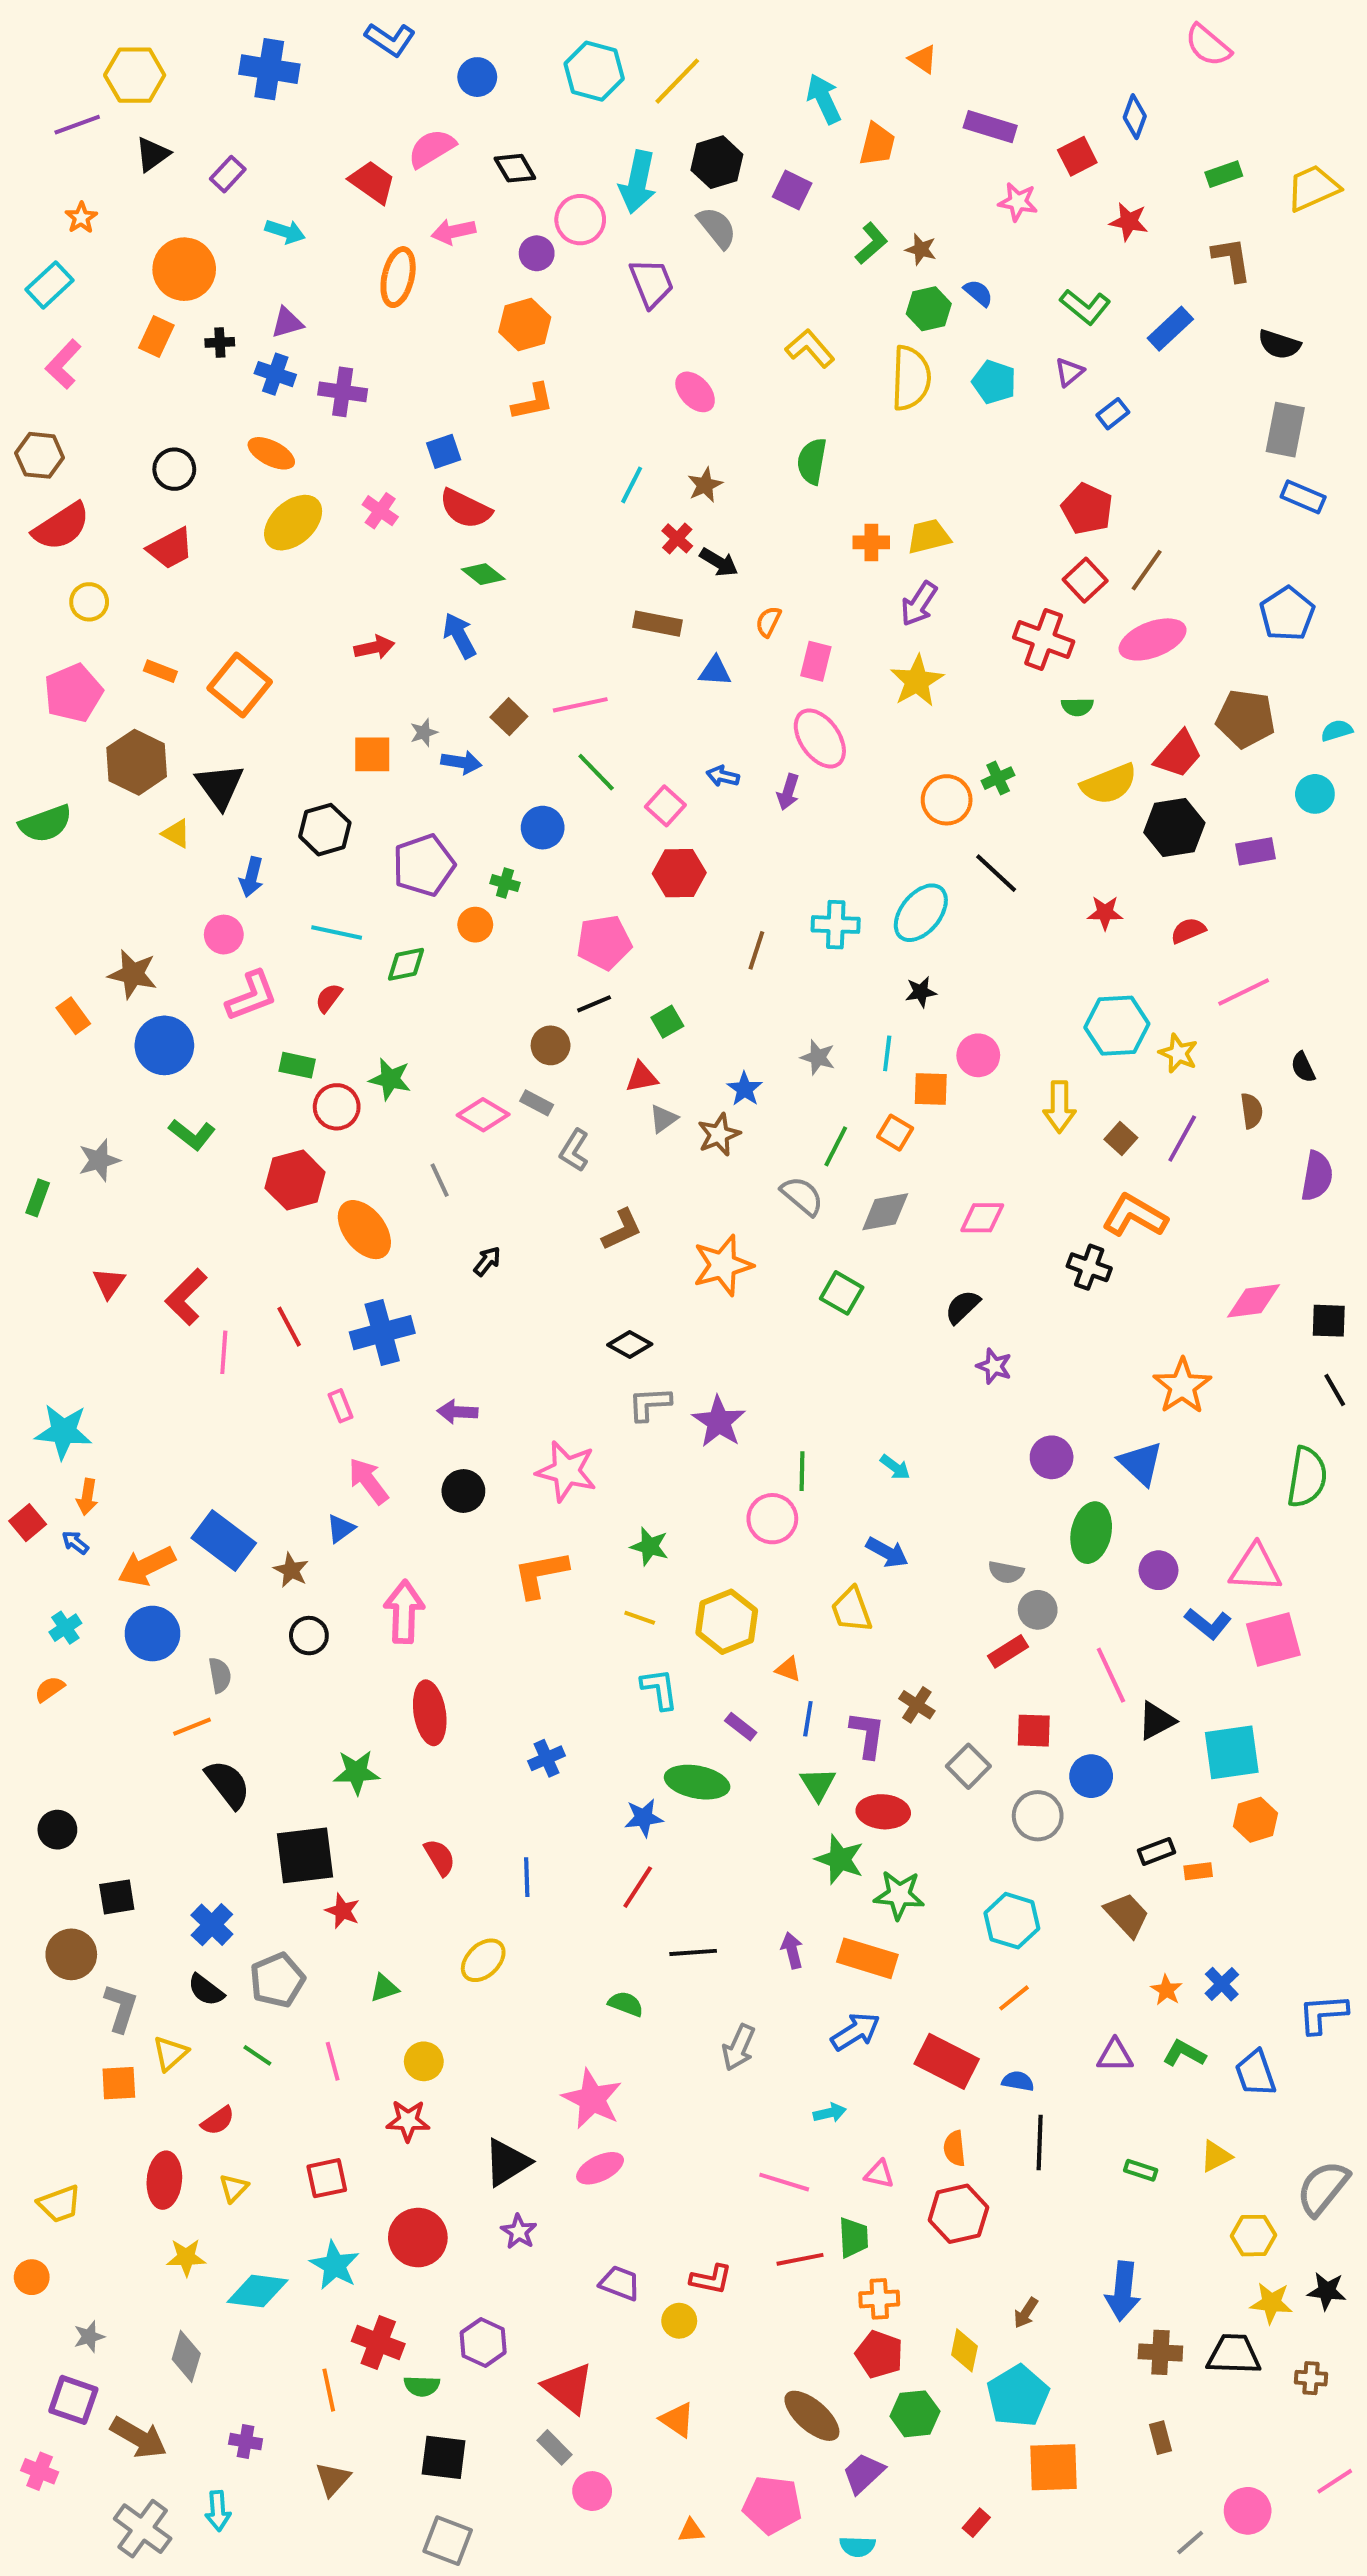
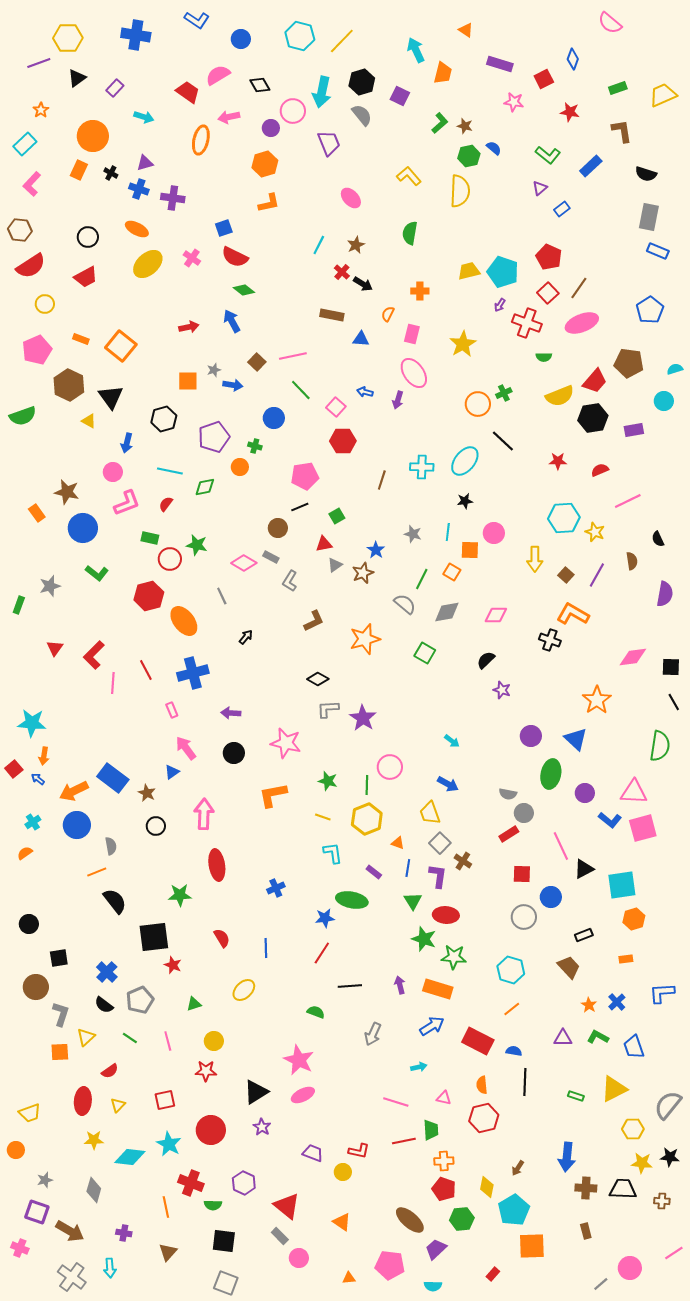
black cross: (220, 342) -> (111, 173), turned 32
cyan pentagon: (994, 382) -> (503, 272), moved, size x1.4
orange cross: (871, 542) -> (420, 291), moved
purple arrow: (919, 604) -> (500, 305), moved, size x0.6
green line: (802, 1471) -> (367, 785), moved
gray square: (968, 1766) -> (440, 843), moved
orange rectangle: (1198, 1871) -> (626, 959), moved
blue L-shape: (1323, 2014) -> (662, 993), moved
yellow triangle: (1216, 2156) -> (614, 1089), size x1.6

